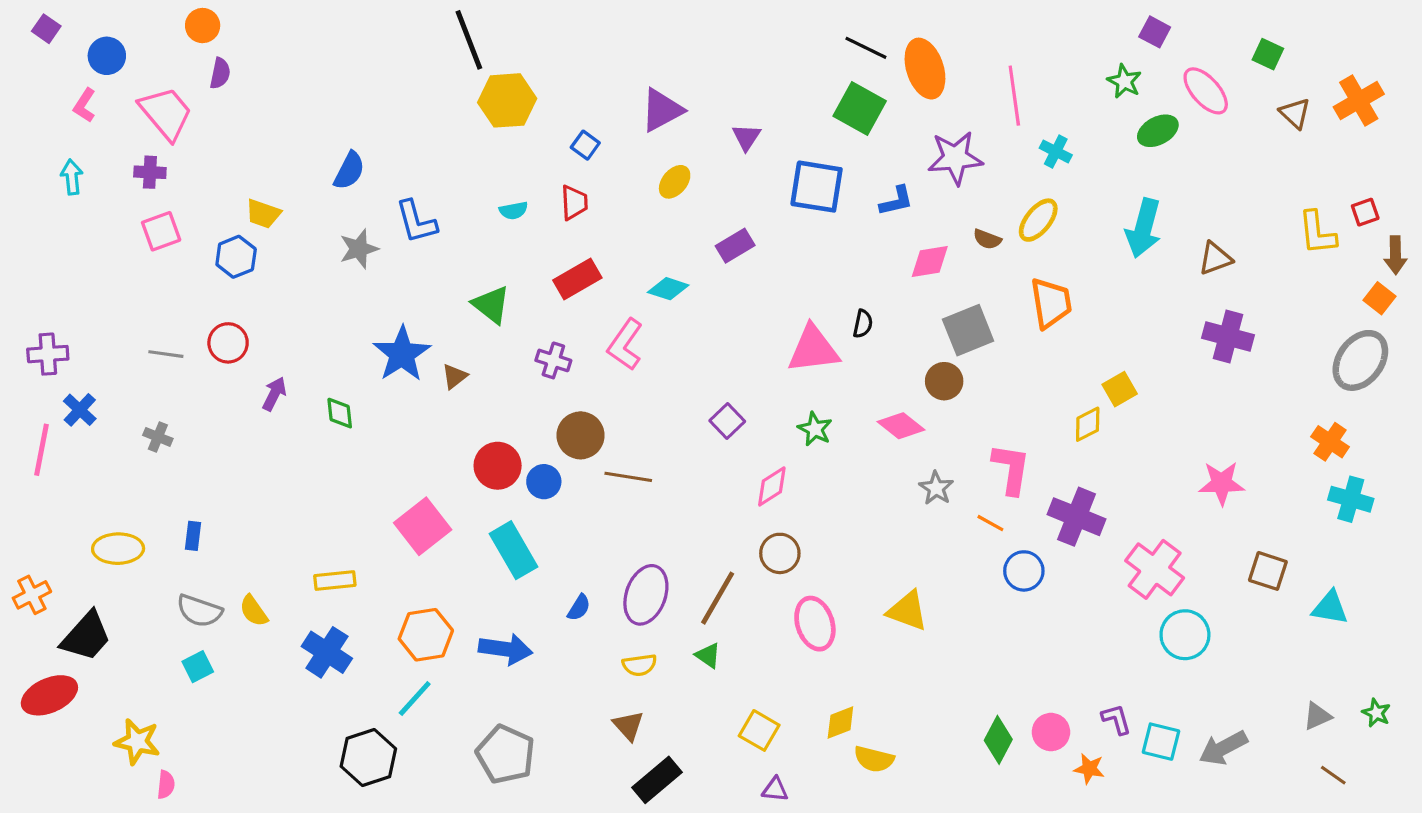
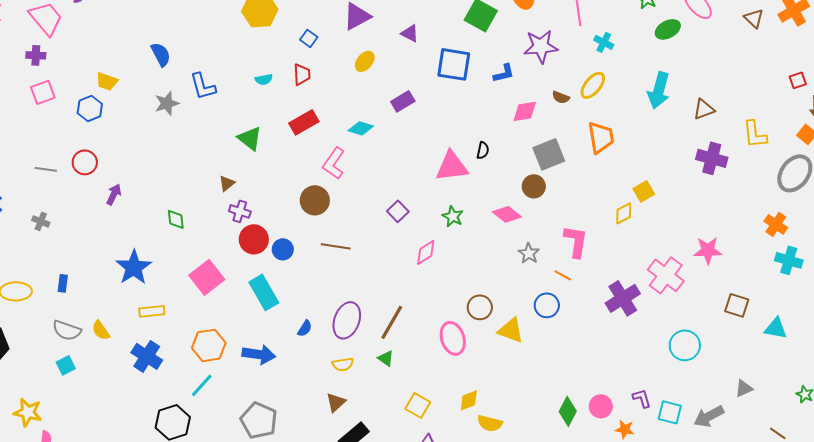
purple triangle: (746, 137) -> (410, 33), turned -36
blue semicircle: (349, 171) -> (161, 54), turned -55
yellow L-shape: (1317, 233) -> (755, 134), moved
blue star: (402, 354) -> (134, 267), moved
purple cross: (553, 360) -> (240, 211), moved
green diamond: (340, 413) -> (176, 219), moved
brown circle: (581, 435) -> (315, 200), moved
purple cross: (1076, 517) -> (623, 298), moved, turned 36
brown circle: (780, 553) -> (480, 307), moved
pink cross: (1155, 569) -> (666, 275), moved
blue circle: (1024, 571) -> (547, 305), moved
gray triangle: (1317, 716) -> (744, 388), moved
brown triangle: (628, 726) -> (336, 402), turned 30

